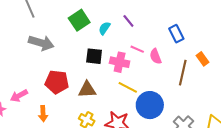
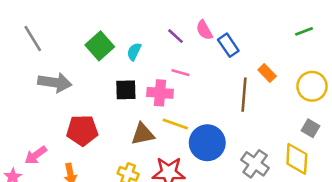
purple line: (128, 21) -> (176, 36), moved
pink semicircle: (155, 56) -> (204, 30), moved
brown triangle: (87, 90) -> (143, 134), moved

